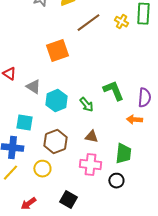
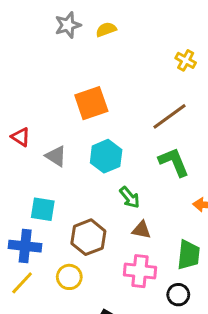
brown line: (88, 23) -> (169, 116), moved
cyan hexagon: (56, 101) -> (106, 156), moved
green arrow: (86, 105) -> (130, 197), moved

